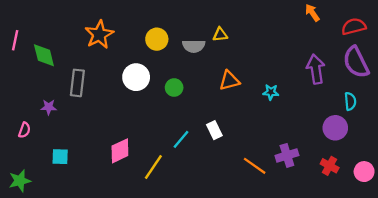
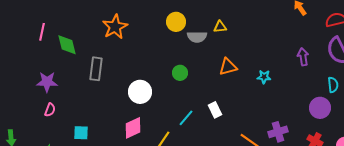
yellow circle: (157, 39) -> (176, 22), moved
purple arrow: (316, 69) -> (303, 57), size x0.7
white circle: (136, 77) -> (140, 92), moved
purple star: (49, 107) -> (47, 82), moved, size x1.5

